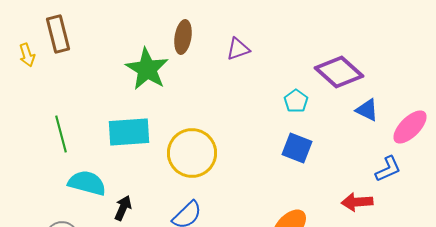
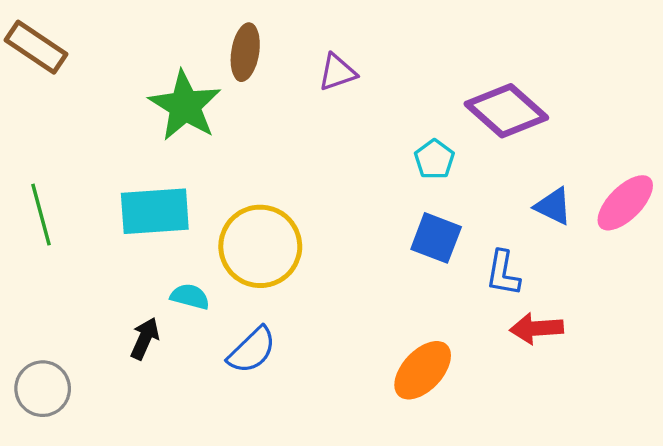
brown rectangle: (58, 34) -> (36, 47), turned -42
blue triangle: (367, 110) -> (553, 206), moved
blue L-shape: (388, 169) -> (503, 273), moved, turned 124
cyan semicircle: (87, 183) -> (190, 297), moved, size x0.6

